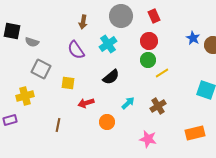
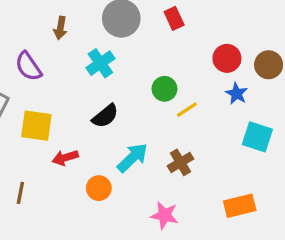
blue star: (193, 38) -> (237, 94), moved
red circle: (149, 41) -> (227, 58), moved
purple semicircle: (76, 50) -> (28, 66), moved
yellow square: (68, 83) -> (36, 126), size x1.5
cyan arrow: (128, 103) -> (132, 158), size x1.5

